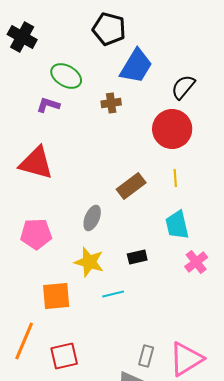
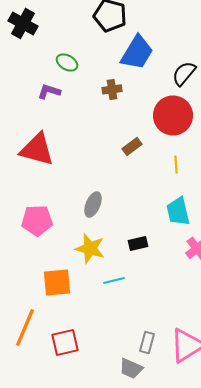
green ellipse: (66, 76) -> (67, 62), size x0.7
brown rectangle: (131, 186) -> (132, 146), moved, size x0.7

